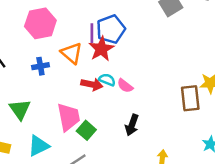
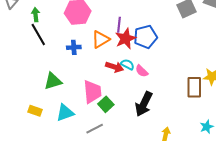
blue pentagon: (111, 29) -> (145, 37), moved
orange triangle: (72, 53) -> (101, 39), turned 42
green triangle: (20, 109) -> (53, 81), turned 42
black arrow: (132, 125) -> (144, 104), size x1.4

